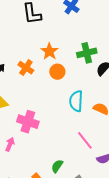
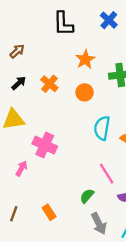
orange star: (49, 51) -> (85, 59), moved
green semicircle: (57, 166) -> (87, 196), moved

